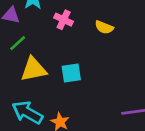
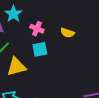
cyan square: (71, 73) -> (40, 49), moved

